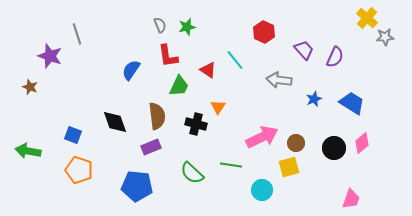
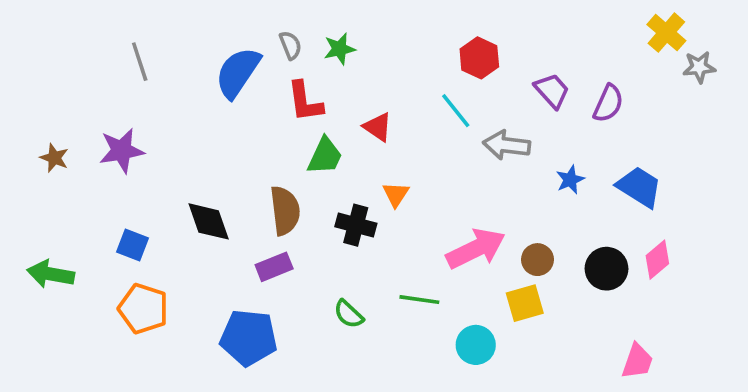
purple star: (50, 56) -> (122, 151), moved, turned -30
cyan line: (235, 60) -> (456, 111), moved
blue semicircle: (131, 70) -> (238, 72), moved, size x1.4
green semicircle: (192, 173) -> (349, 314), size x0.7

